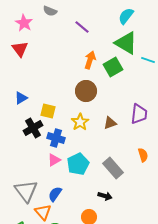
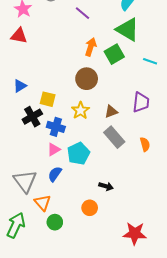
red triangle: (20, 49) -> (19, 36), turned -42
cyan line: (148, 60) -> (150, 61), moved
gray rectangle: (113, 168) -> (114, 137), moved
blue semicircle: (55, 194) -> (55, 174), moved

